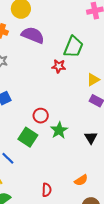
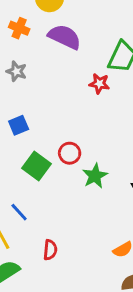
green square: (28, 137) -> (36, 166), moved
red semicircle: (47, 190) -> (50, 250), moved

